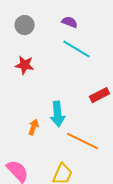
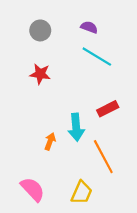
red rectangle: (100, 95) -> (108, 109), moved
orange line: (83, 141) -> (103, 157), turned 36

